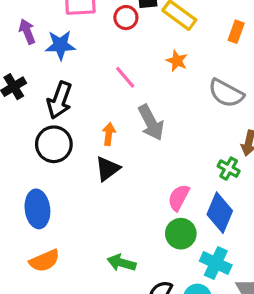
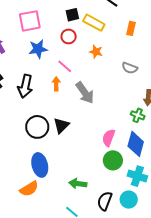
red circle: (126, 18) -> (69, 36), moved
blue star: (60, 45) -> (38, 49), moved
gray semicircle: (226, 93) -> (130, 68), size x0.7
orange arrow: (109, 134) -> (56, 84), moved
black circle: (54, 144) -> (37, 127), moved
blue ellipse: (37, 209) -> (40, 165), moved

